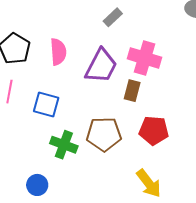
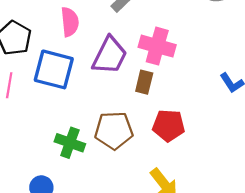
pink semicircle: (58, 52) -> (70, 22), moved
blue square: (46, 104) -> (54, 69), moved, size x1.4

